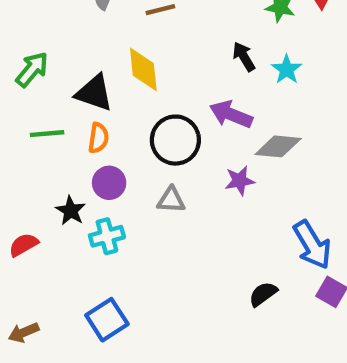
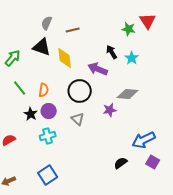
black triangle: (94, 93) -> (42, 47), moved
purple arrow: (231, 114) -> (98, 69), moved
green line: (47, 134) -> (20, 88), turned 56
gray triangle: (171, 200) -> (78, 119), turned 40
black star: (71, 211) -> (31, 114), moved
blue arrow: (312, 245) -> (144, 140), turned 95

